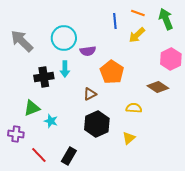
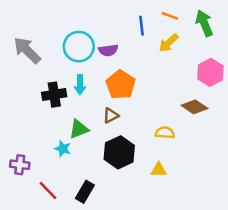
purple semicircle: (88, 51) -> (108, 50), moved
orange pentagon: (112, 72) -> (121, 85), moved
green triangle: (32, 108) -> (79, 129), moved
yellow triangle: (129, 138) -> (159, 170), turned 40

